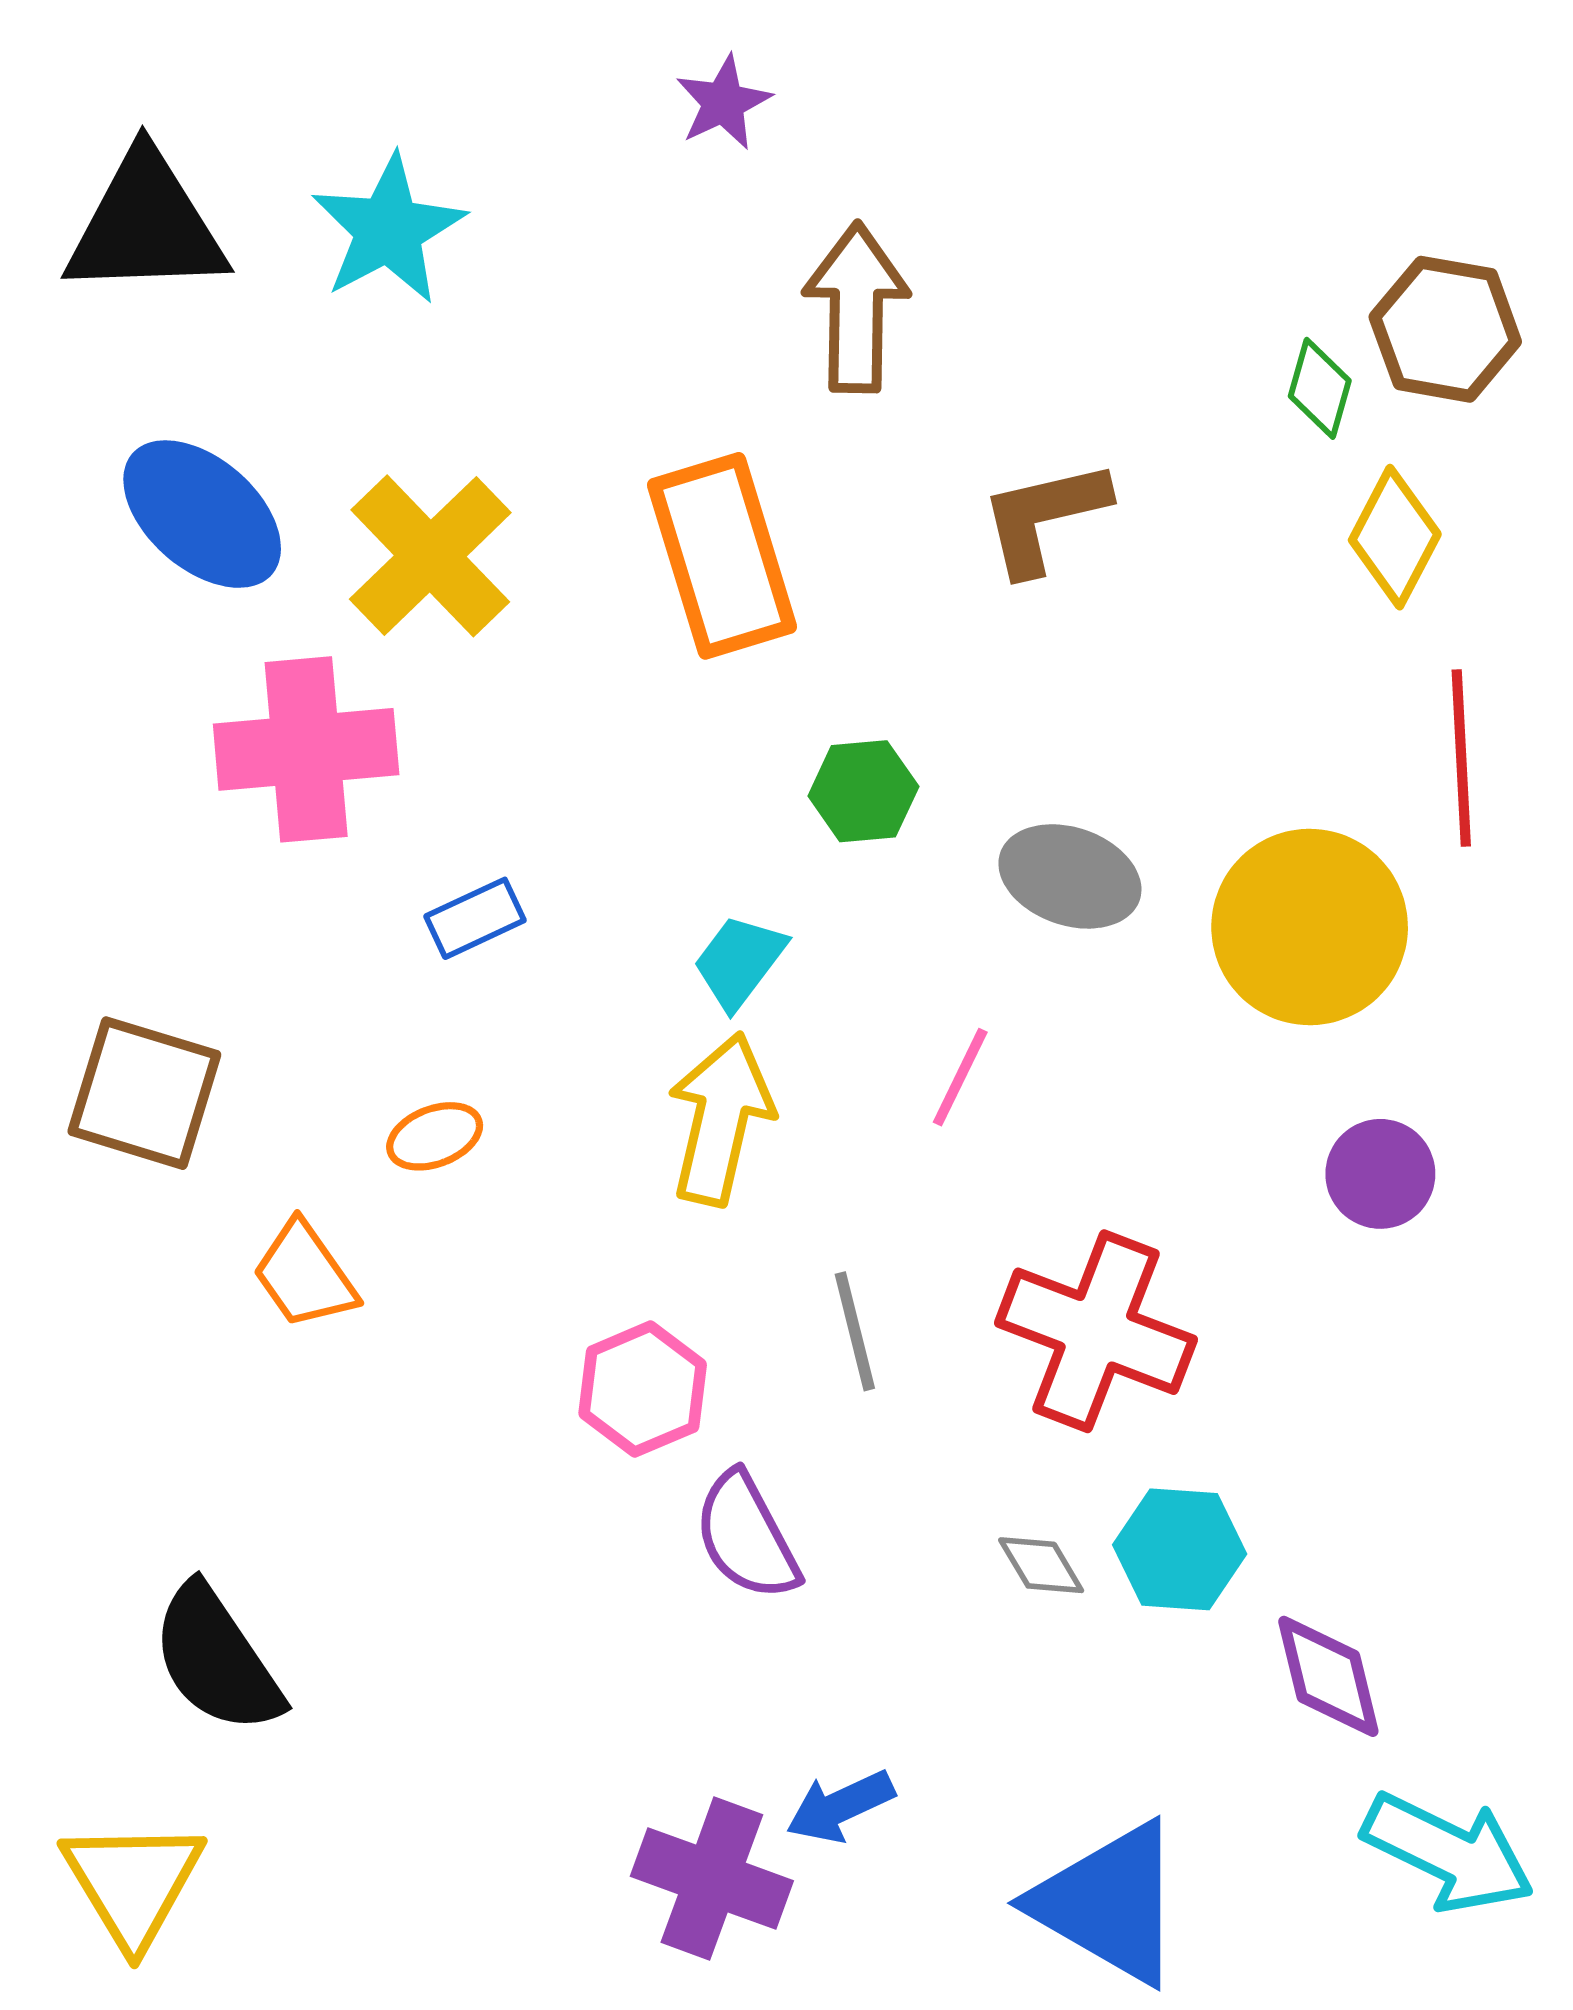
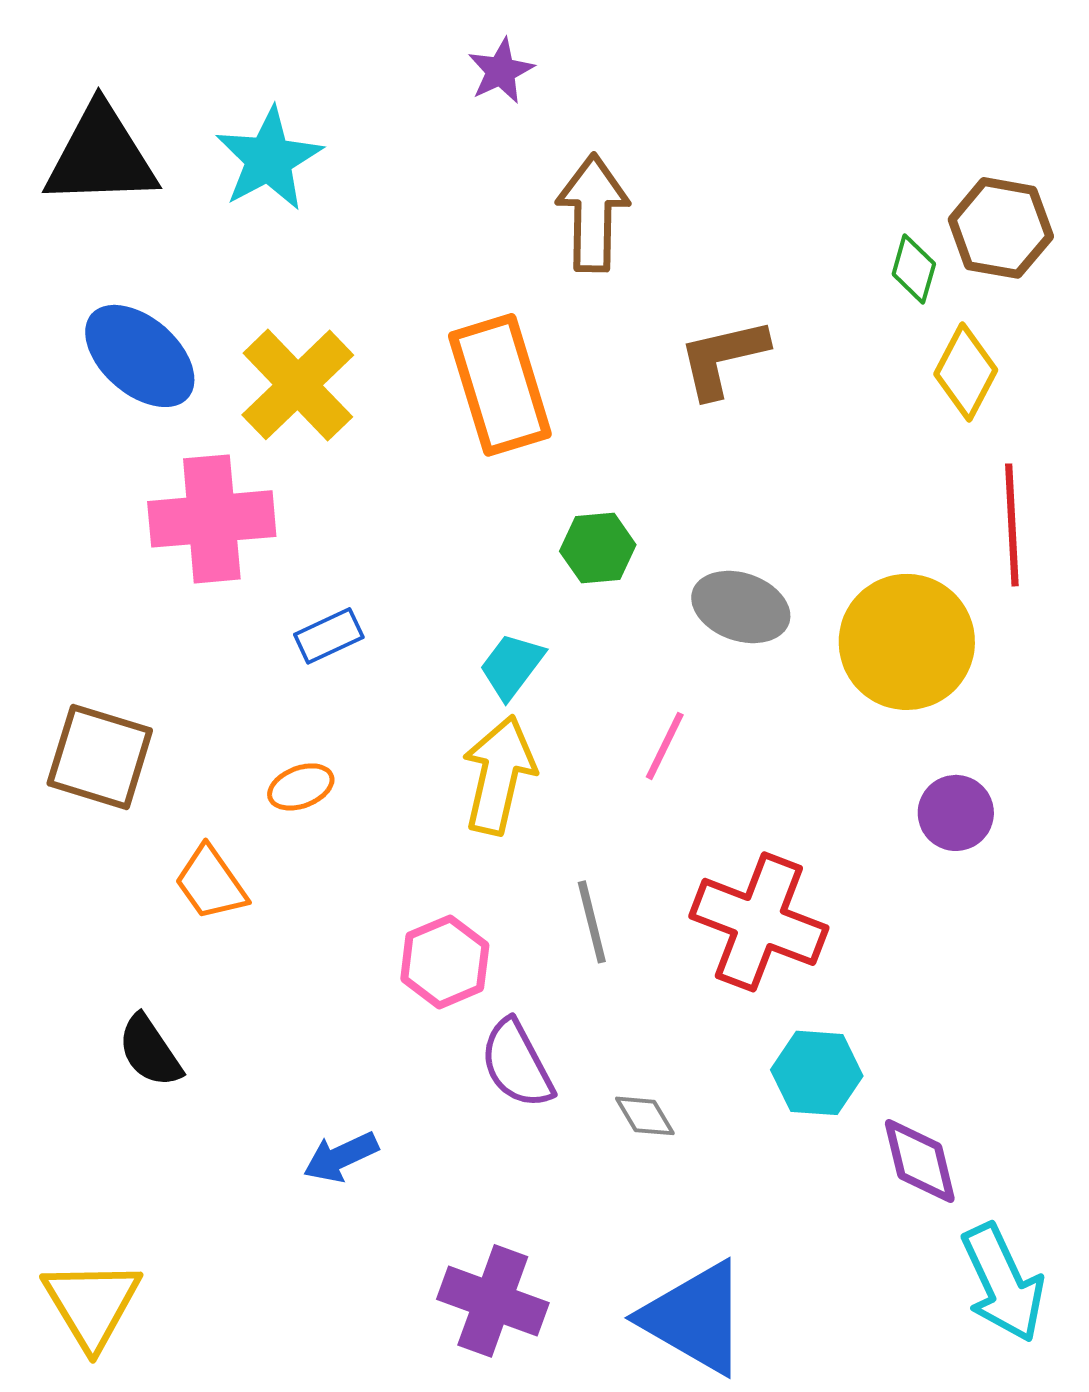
gray diamond: (1041, 1565) -> (645, 1116), moved
black semicircle: (217, 1659) -> (150, 1051), moved, size x0.7
blue arrow: (840, 1806) -> (341, 1157), moved
cyan arrow: (1448, 1853) -> (1003, 1283), turned 39
blue triangle: (1109, 1903) -> (695, 1318), moved

